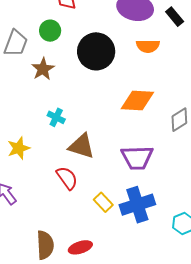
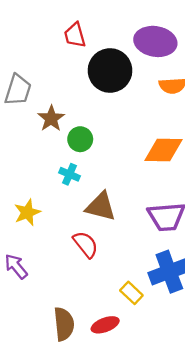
green circle: (50, 31) -> (80, 139), moved
black circle: (96, 51) -> (110, 70), moved
yellow rectangle: (103, 202) -> (131, 293), moved

